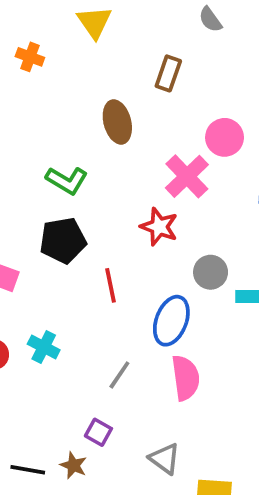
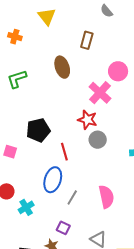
green L-shape: (67, 180) -> (17, 79), moved, turned 135
gray circle: (211, 272) -> (98, 140), moved
blue ellipse: (171, 321) -> (53, 180), moved
cyan cross: (44, 347) -> (26, 207), moved, turned 35

